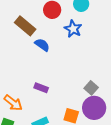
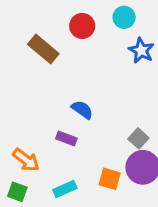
blue star: (73, 29) -> (141, 50), moved
blue semicircle: (42, 45) -> (82, 110), moved

